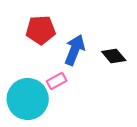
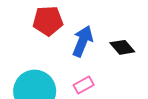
pink rectangle: (57, 81) -> (84, 85), moved

